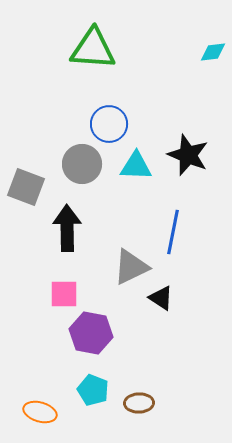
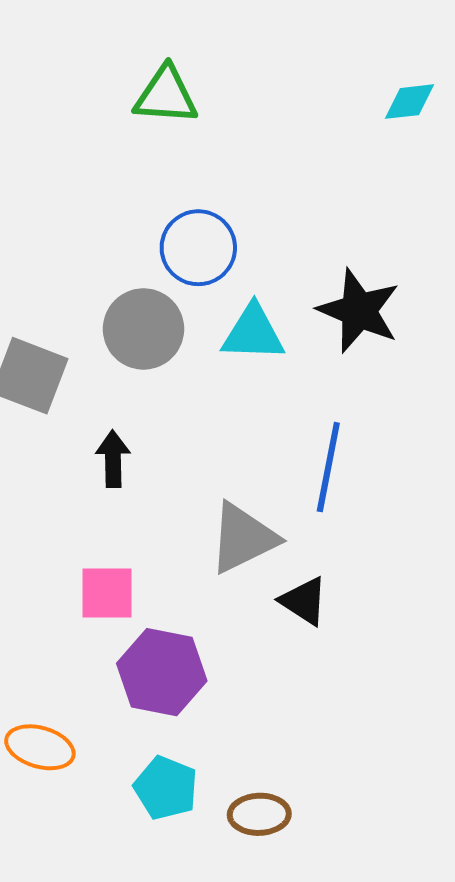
green triangle: (93, 49) -> (166, 95), size x0.7
black arrow: (67, 228) -> (113, 459), size x0.6
orange ellipse: (40, 412) -> (40, 747), moved

